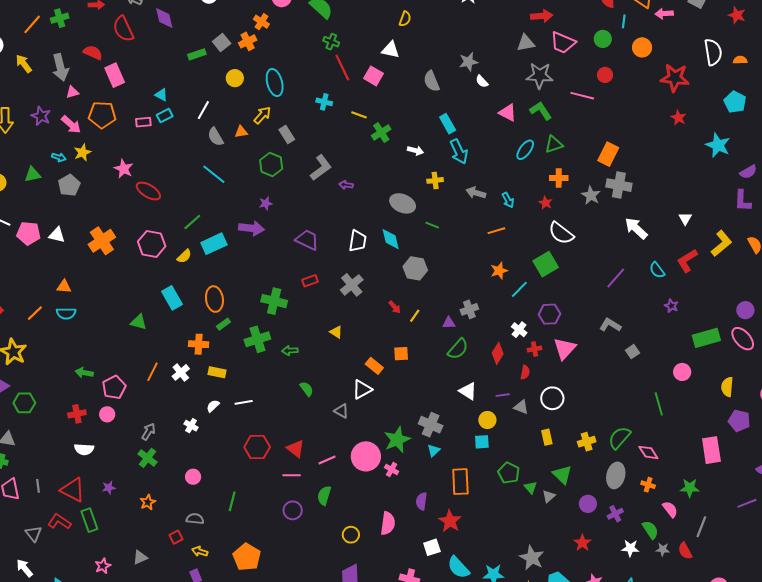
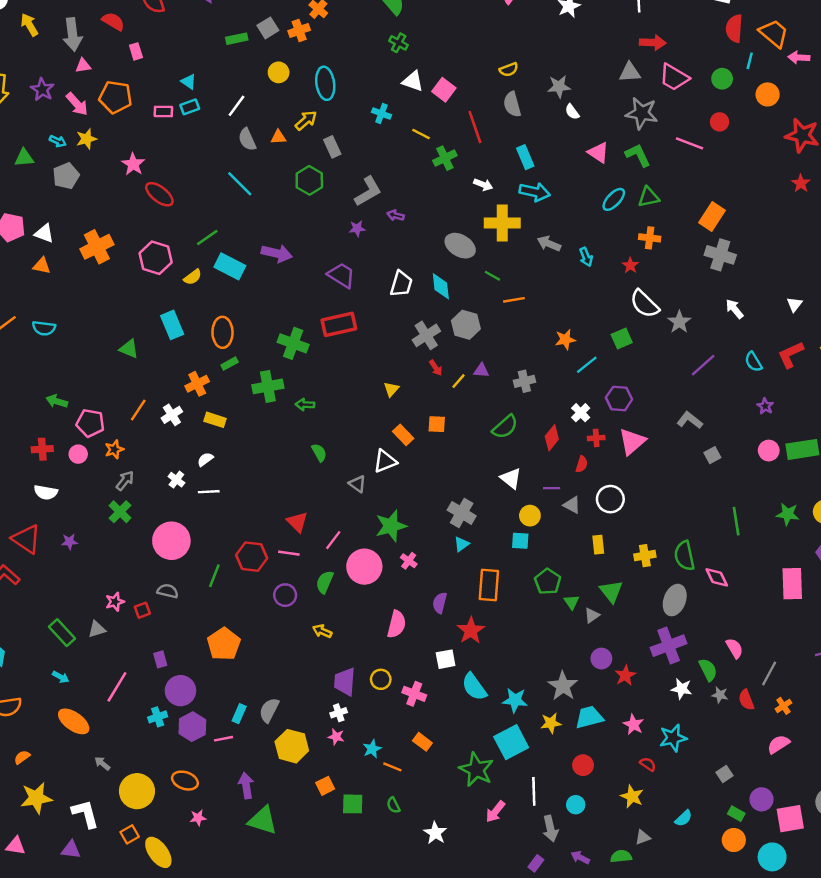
yellow semicircle: (405, 19) -> (509, 70), moved, turned 42
white triangle: (391, 50) -> (413, 81), moved
red line: (342, 68) -> (475, 127), moved
pink rectangle: (115, 75) -> (136, 51), size x0.6
cyan arrow: (459, 151) -> (535, 192), turned -60
yellow cross: (435, 180) -> (502, 223), size x1.8
gray star: (591, 195) -> (679, 322), moved
purple star: (266, 203) -> (357, 228), moved
white arrow: (636, 228) -> (734, 309), size x0.7
orange line: (496, 231) -> (514, 300), moved
cyan rectangle: (214, 244) -> (230, 266), turned 45
green square: (546, 264) -> (622, 339), size x0.7
red rectangle: (310, 281) -> (339, 324), size x1.8
gray cross: (352, 285) -> (426, 335), moved
orange triangle: (64, 286) -> (42, 266), moved
purple triangle: (449, 323) -> (481, 370), moved
yellow triangle: (336, 332) -> (391, 389), moved, turned 32
orange cross: (199, 344) -> (197, 384), turned -36
pink circle: (682, 372) -> (769, 451), moved
pink pentagon: (114, 387) -> (90, 423), turned 30
white line: (244, 402) -> (209, 492), moved
green semicircle: (619, 438) -> (684, 556), turned -60
green star: (397, 440) -> (391, 526), moved
red hexagon: (257, 447) -> (252, 557), moved
pink circle: (366, 456) -> (364, 567), moved
pink line: (327, 460) -> (333, 540), turned -36
pink circle: (193, 477) -> (171, 541), size x2.0
orange cross: (648, 485) -> (783, 706), moved, turned 32
green star: (690, 488) -> (788, 514), moved
orange star: (148, 502) -> (114, 449), moved
purple circle: (588, 504) -> (601, 659), moved
purple cross: (615, 514) -> (669, 646), size x1.8
green rectangle: (89, 520) -> (62, 633), moved, turned -30
yellow circle: (351, 535) -> (381, 679), moved
yellow arrow: (200, 551) -> (322, 631), moved
pink star: (103, 566) -> (115, 602), moved

